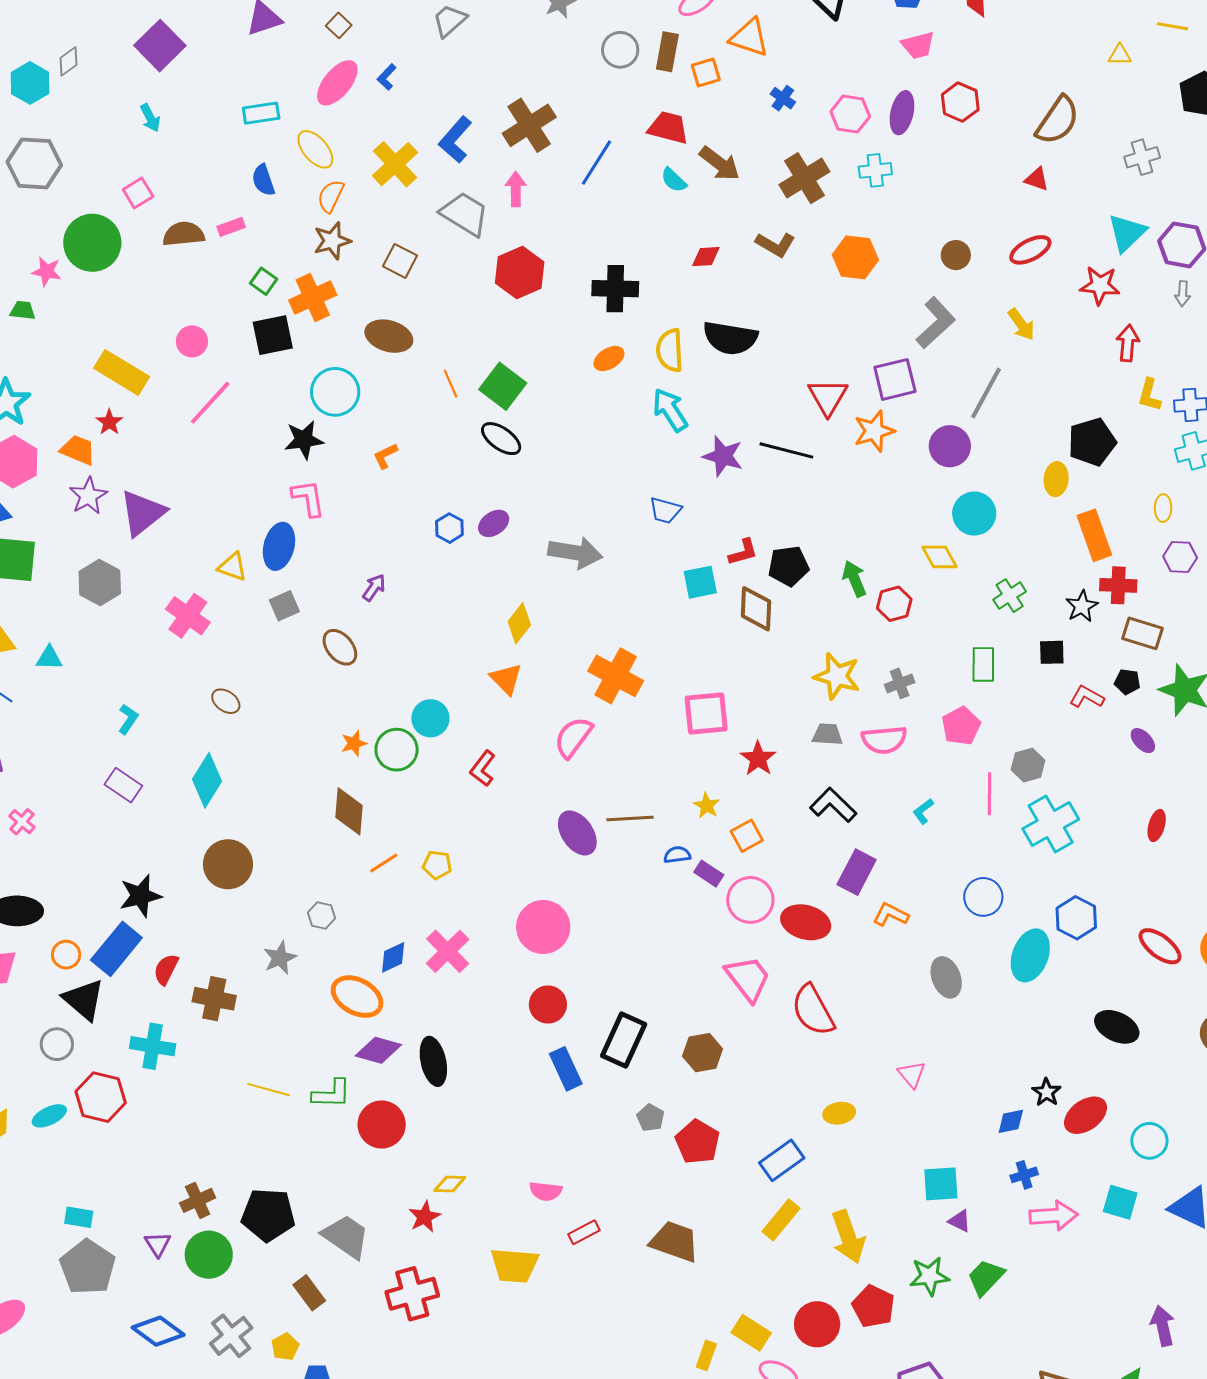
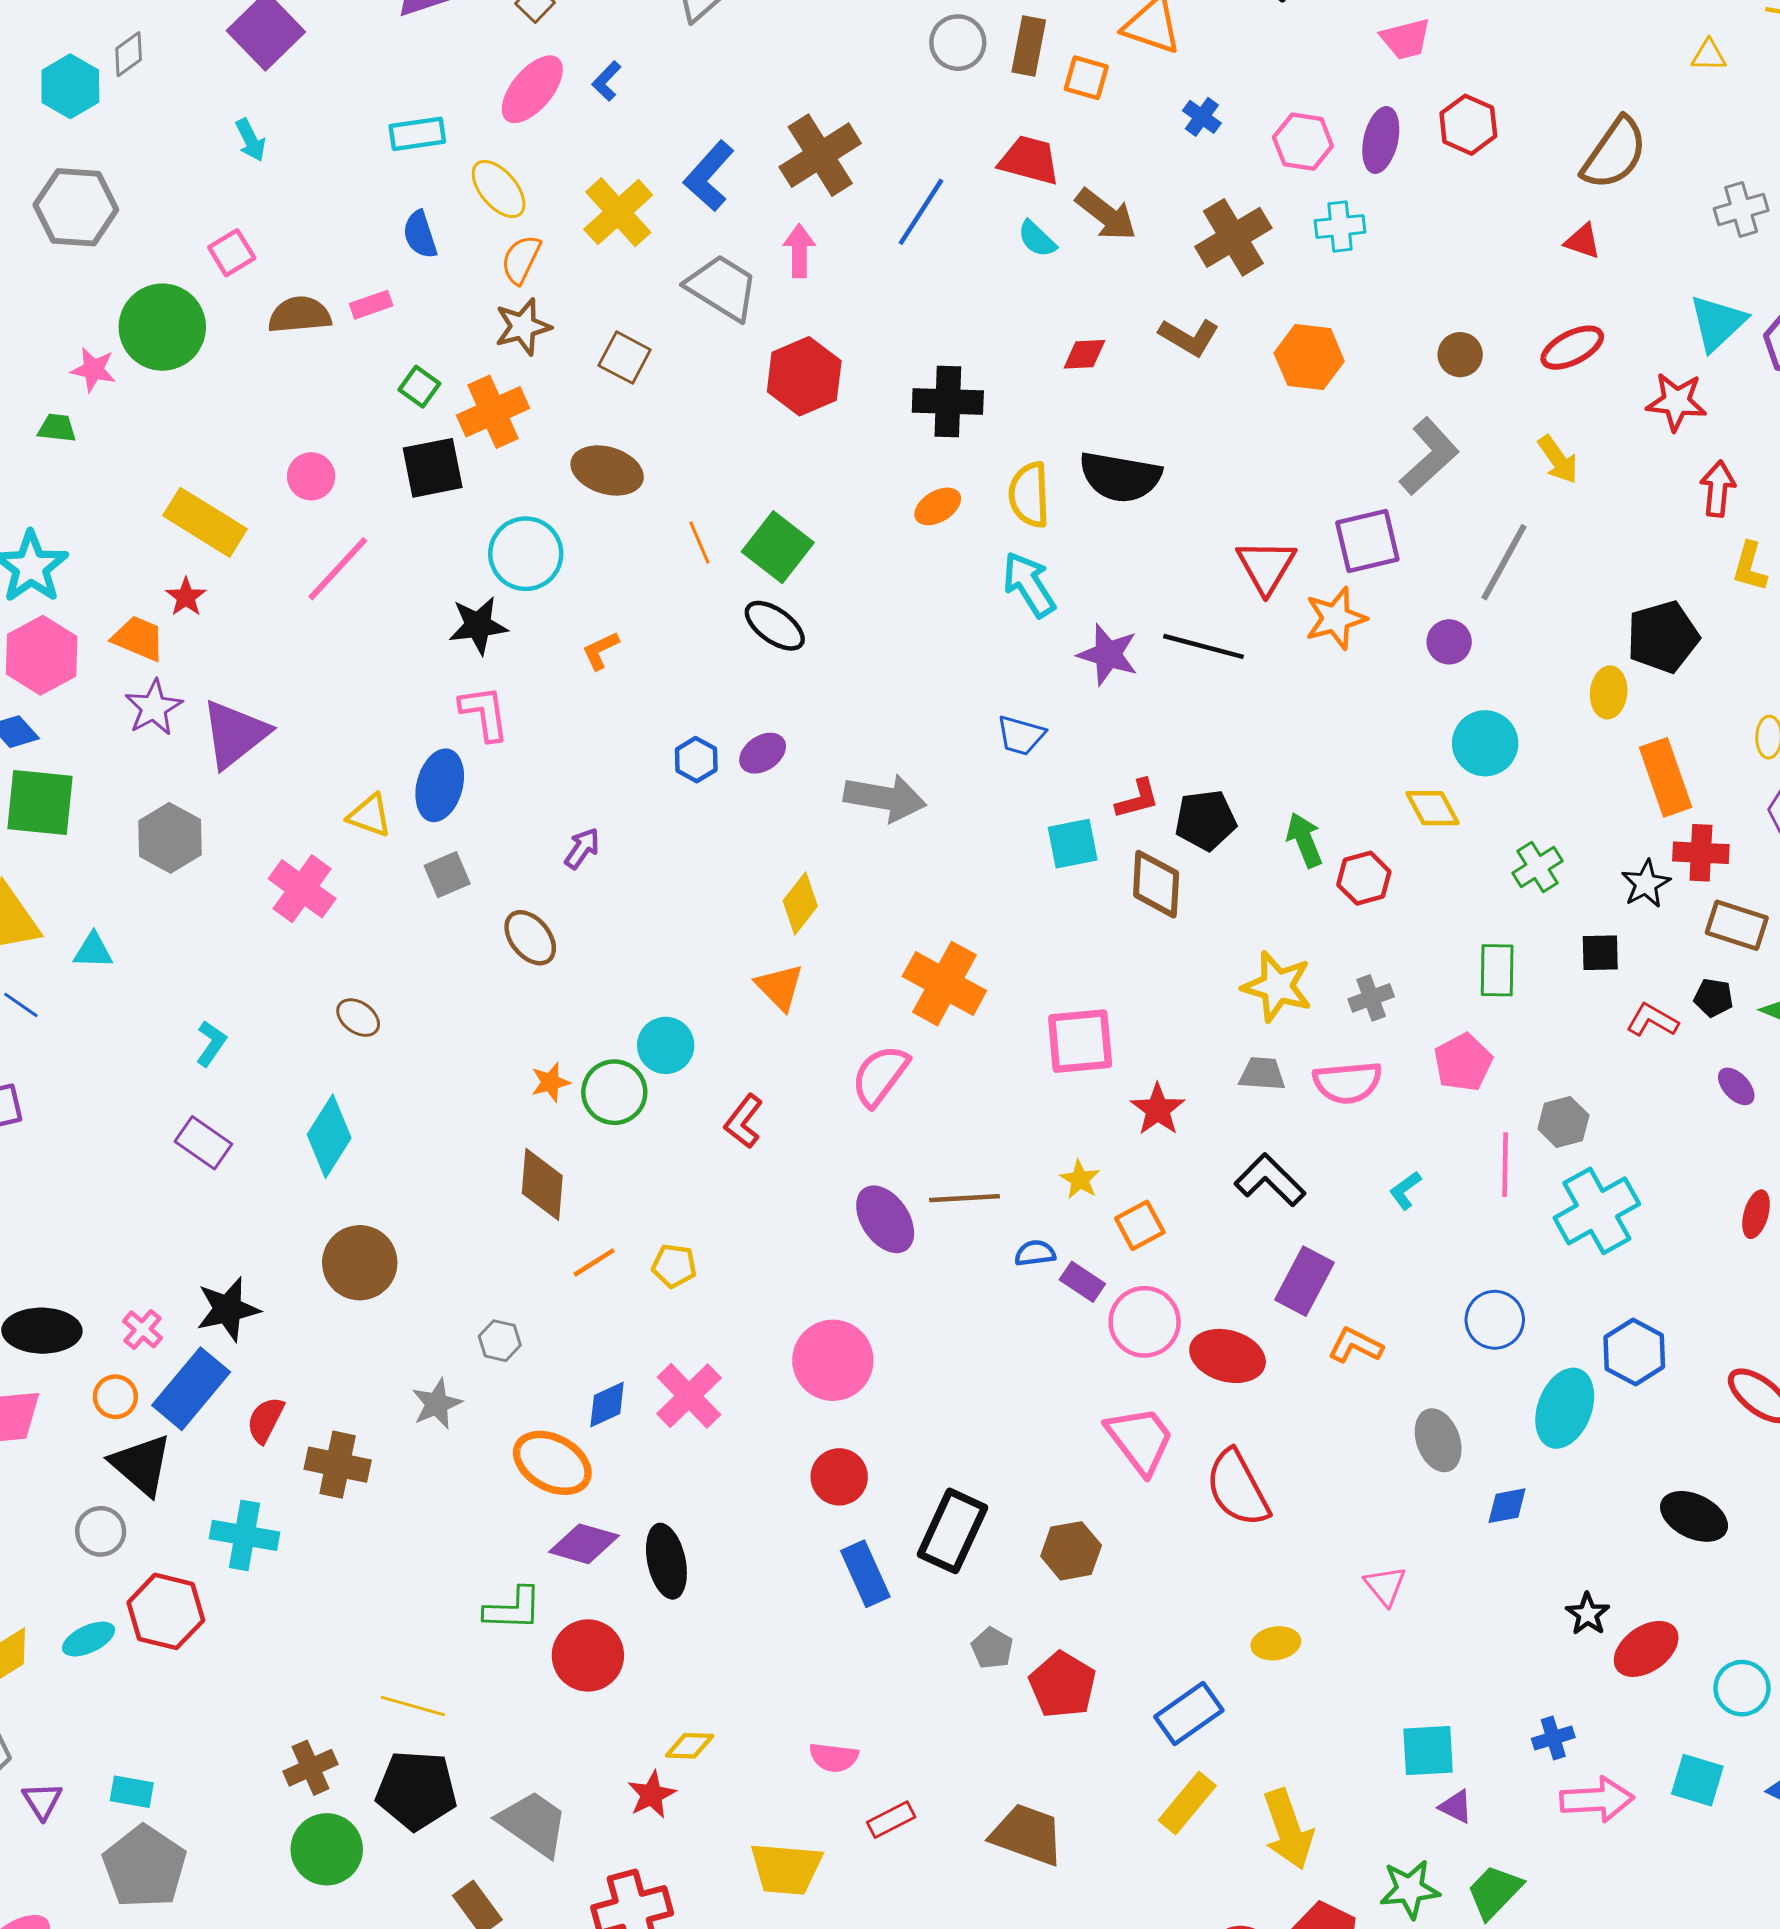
orange square: (706, 73) -> (1086, 78), turned 32
purple circle: (950, 446) -> (1449, 642), size x0.7
pink cross: (22, 822) -> (143, 1329), moved
yellow line: (268, 1090) -> (413, 1706), moved
blue diamond: (1011, 1121) -> (1507, 1506), moved
purple triangle: (158, 1244) -> (42, 1801), moved

